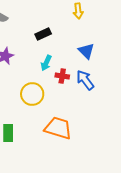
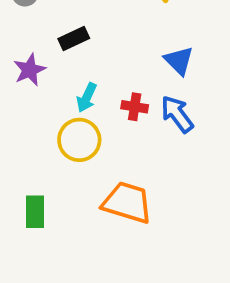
black rectangle: (43, 34) -> (74, 38), moved
cyan arrow: (46, 63) -> (87, 97), moved

